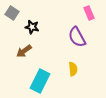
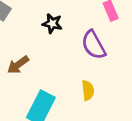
black star: (32, 27) -> (52, 23), moved

